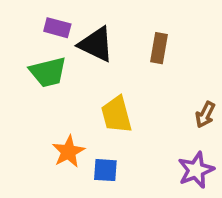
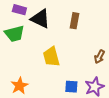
orange star: (68, 152) -> (19, 86), moved
blue square: (105, 170) -> (71, 87), moved

